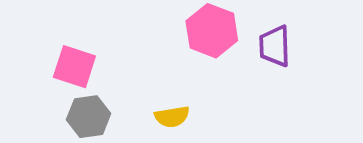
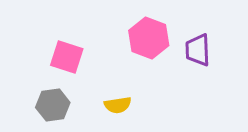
pink square: (74, 67) -> (67, 57), moved

